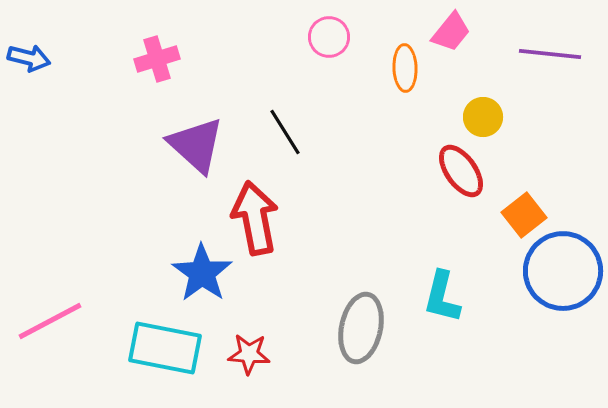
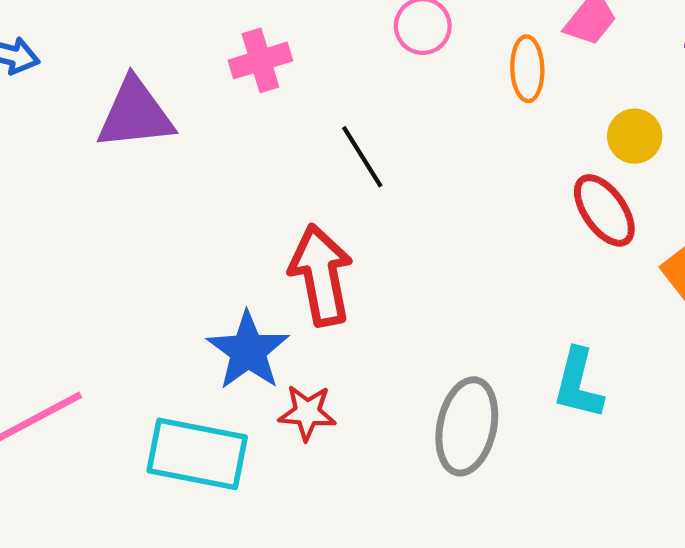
pink cross: (157, 59) -> (260, 60), moved
purple triangle: (196, 145) -> (135, 114), moved, turned -48
red star: (249, 354) -> (307, 413), moved

